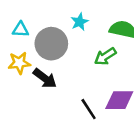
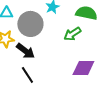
black line: (89, 109) -> (27, 75), moved

